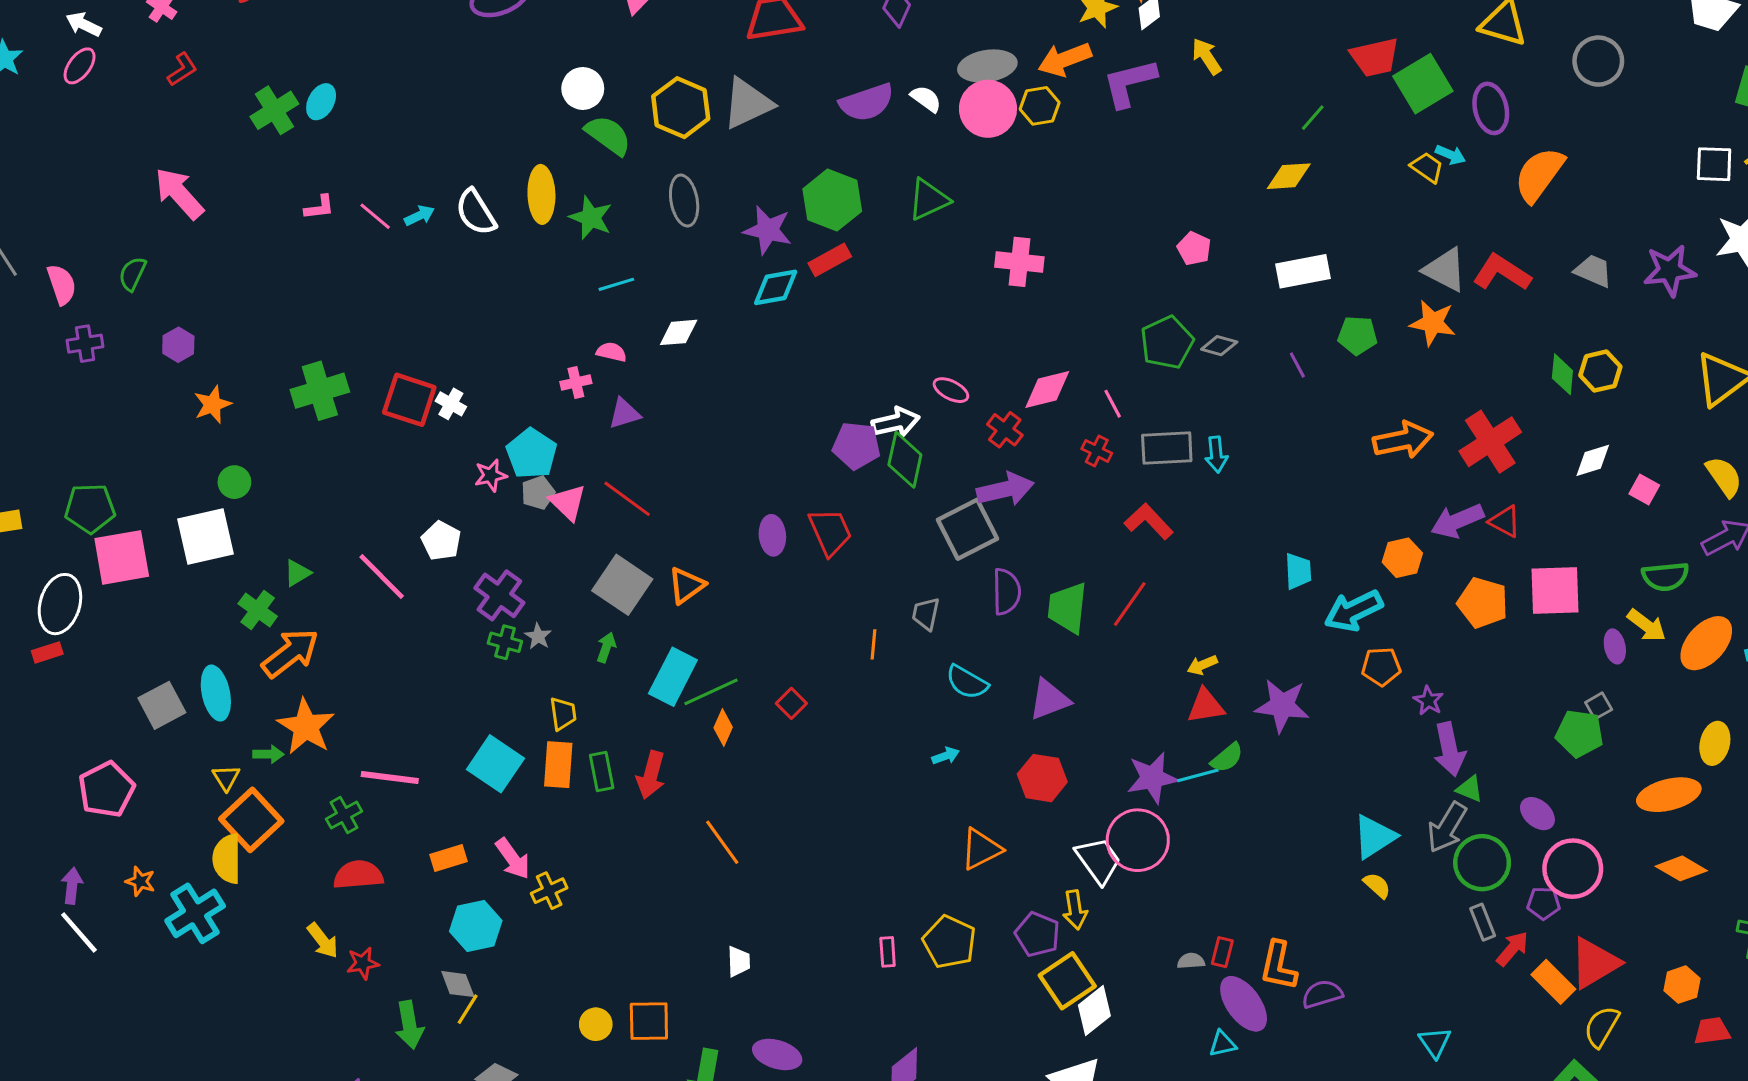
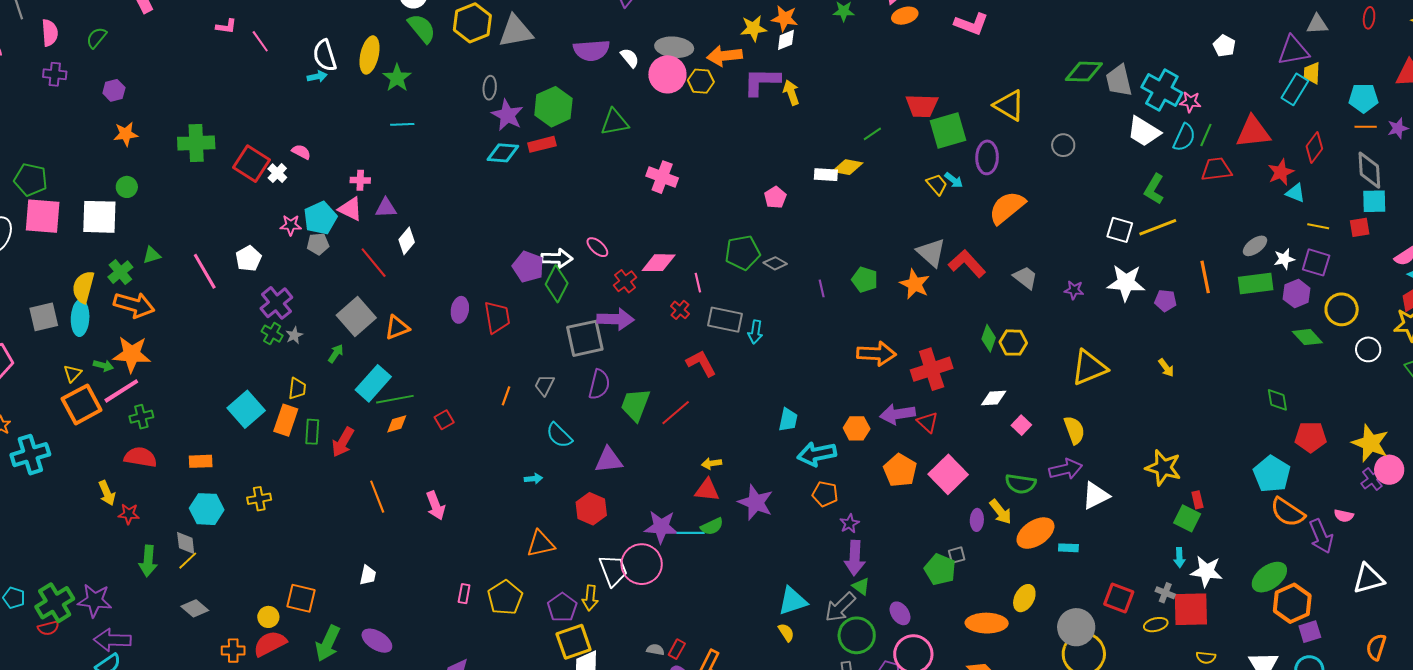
yellow arrow: (1207, 56) -> (791, 93), moved
gray circle: (1598, 61) -> (1063, 145), size x0.7
gray ellipse: (684, 201) -> (490, 88), moved, size x0.7
cyan arrow: (419, 216) -> (317, 76), moved
purple star: (1670, 270) -> (1074, 290), size x0.6
white rectangle: (1303, 271) -> (826, 175), moved, size x0.7
white diamond: (679, 332) -> (407, 241), moved, turned -60
pink semicircle: (611, 352) -> (301, 152), moved
pink triangle: (568, 502) -> (350, 209), moved, turned -32
pink square: (1555, 590) -> (948, 474), turned 33
orange arrow: (290, 653) -> (134, 305), turned 39
orange star: (306, 727) -> (132, 354), turned 30
orange diamond: (723, 727) -> (397, 424), turned 35
pink line: (390, 777) -> (121, 391), moved, turned -54
yellow semicircle: (227, 859) -> (83, 287), moved
pink arrow: (513, 859) -> (436, 506), moved
yellow circle: (596, 1024) -> (268, 617), moved

